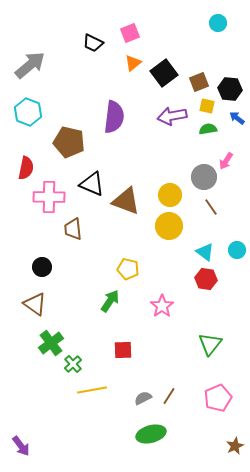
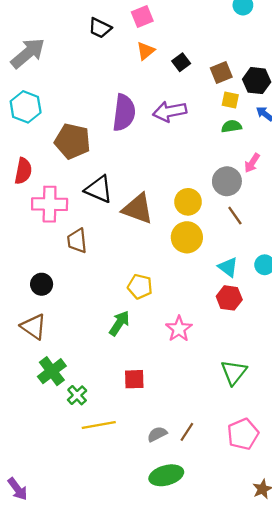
black square: (164, 73) -> (181, 62), size x0.6
purple arrow: (172, 116) -> (170, 111), moved

